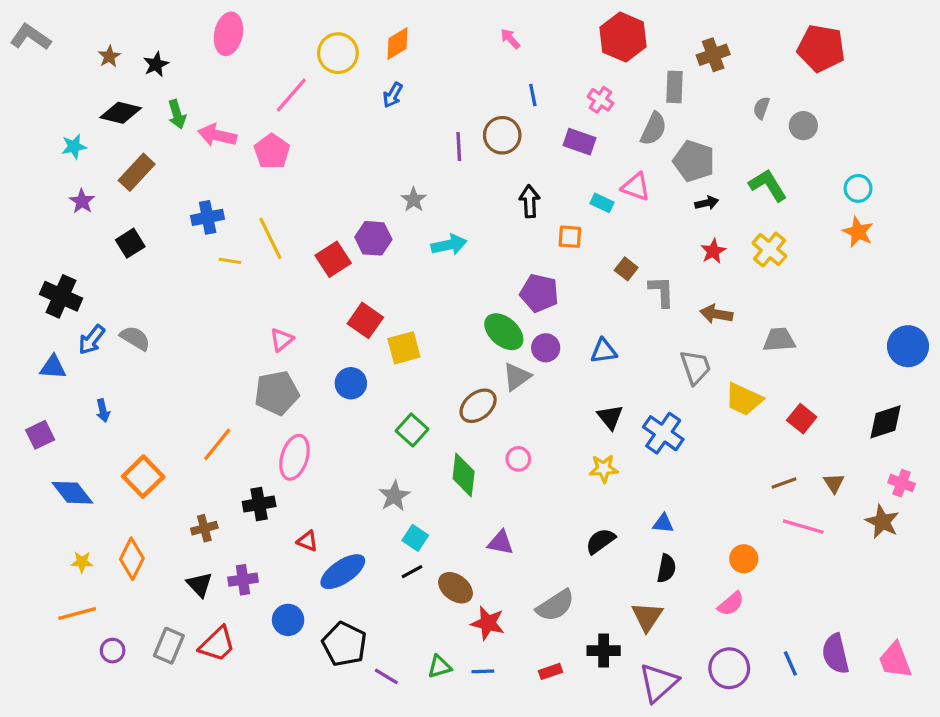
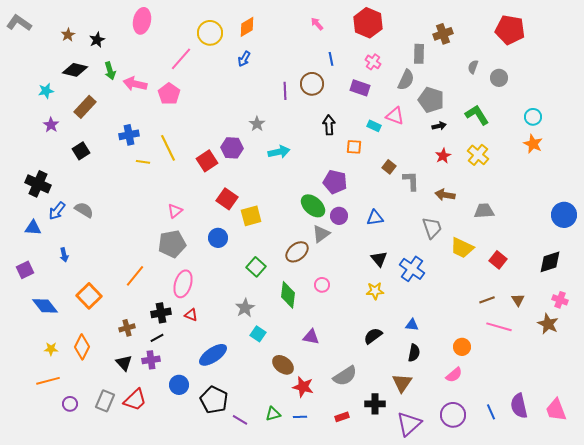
red hexagon: (623, 37) -> (368, 23), moved
red triangle: (307, 541) -> (191, 315), moved
black line: (412, 572) -> (157, 338), moved

